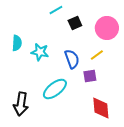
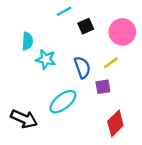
cyan semicircle: (17, 43) -> (27, 41), moved
black arrow: (21, 104) -> (24, 119), turned -75
red diamond: (101, 108) -> (115, 123), turned 50

